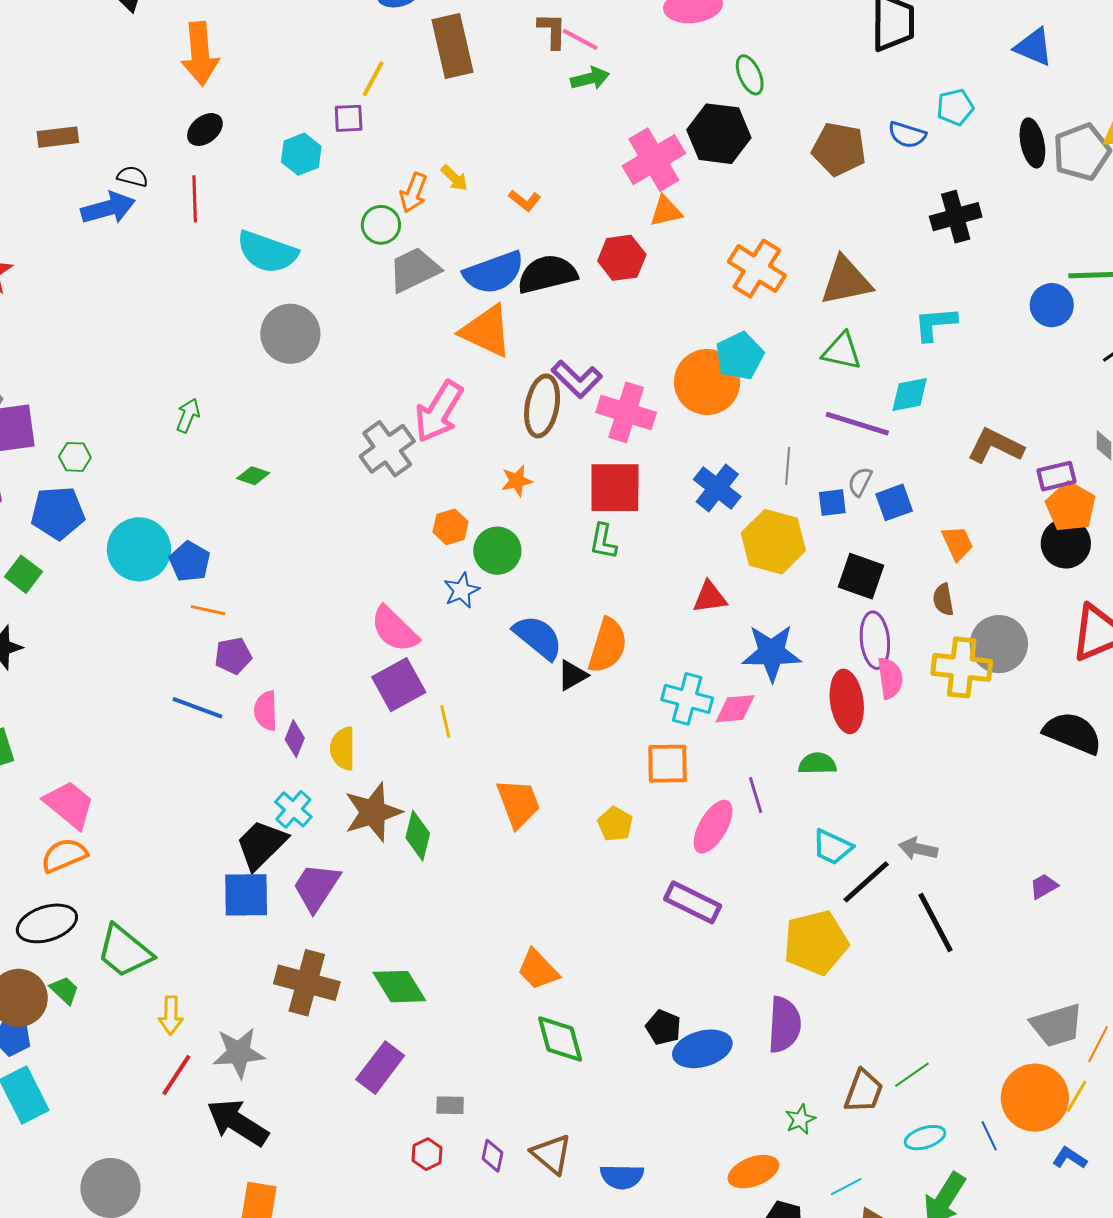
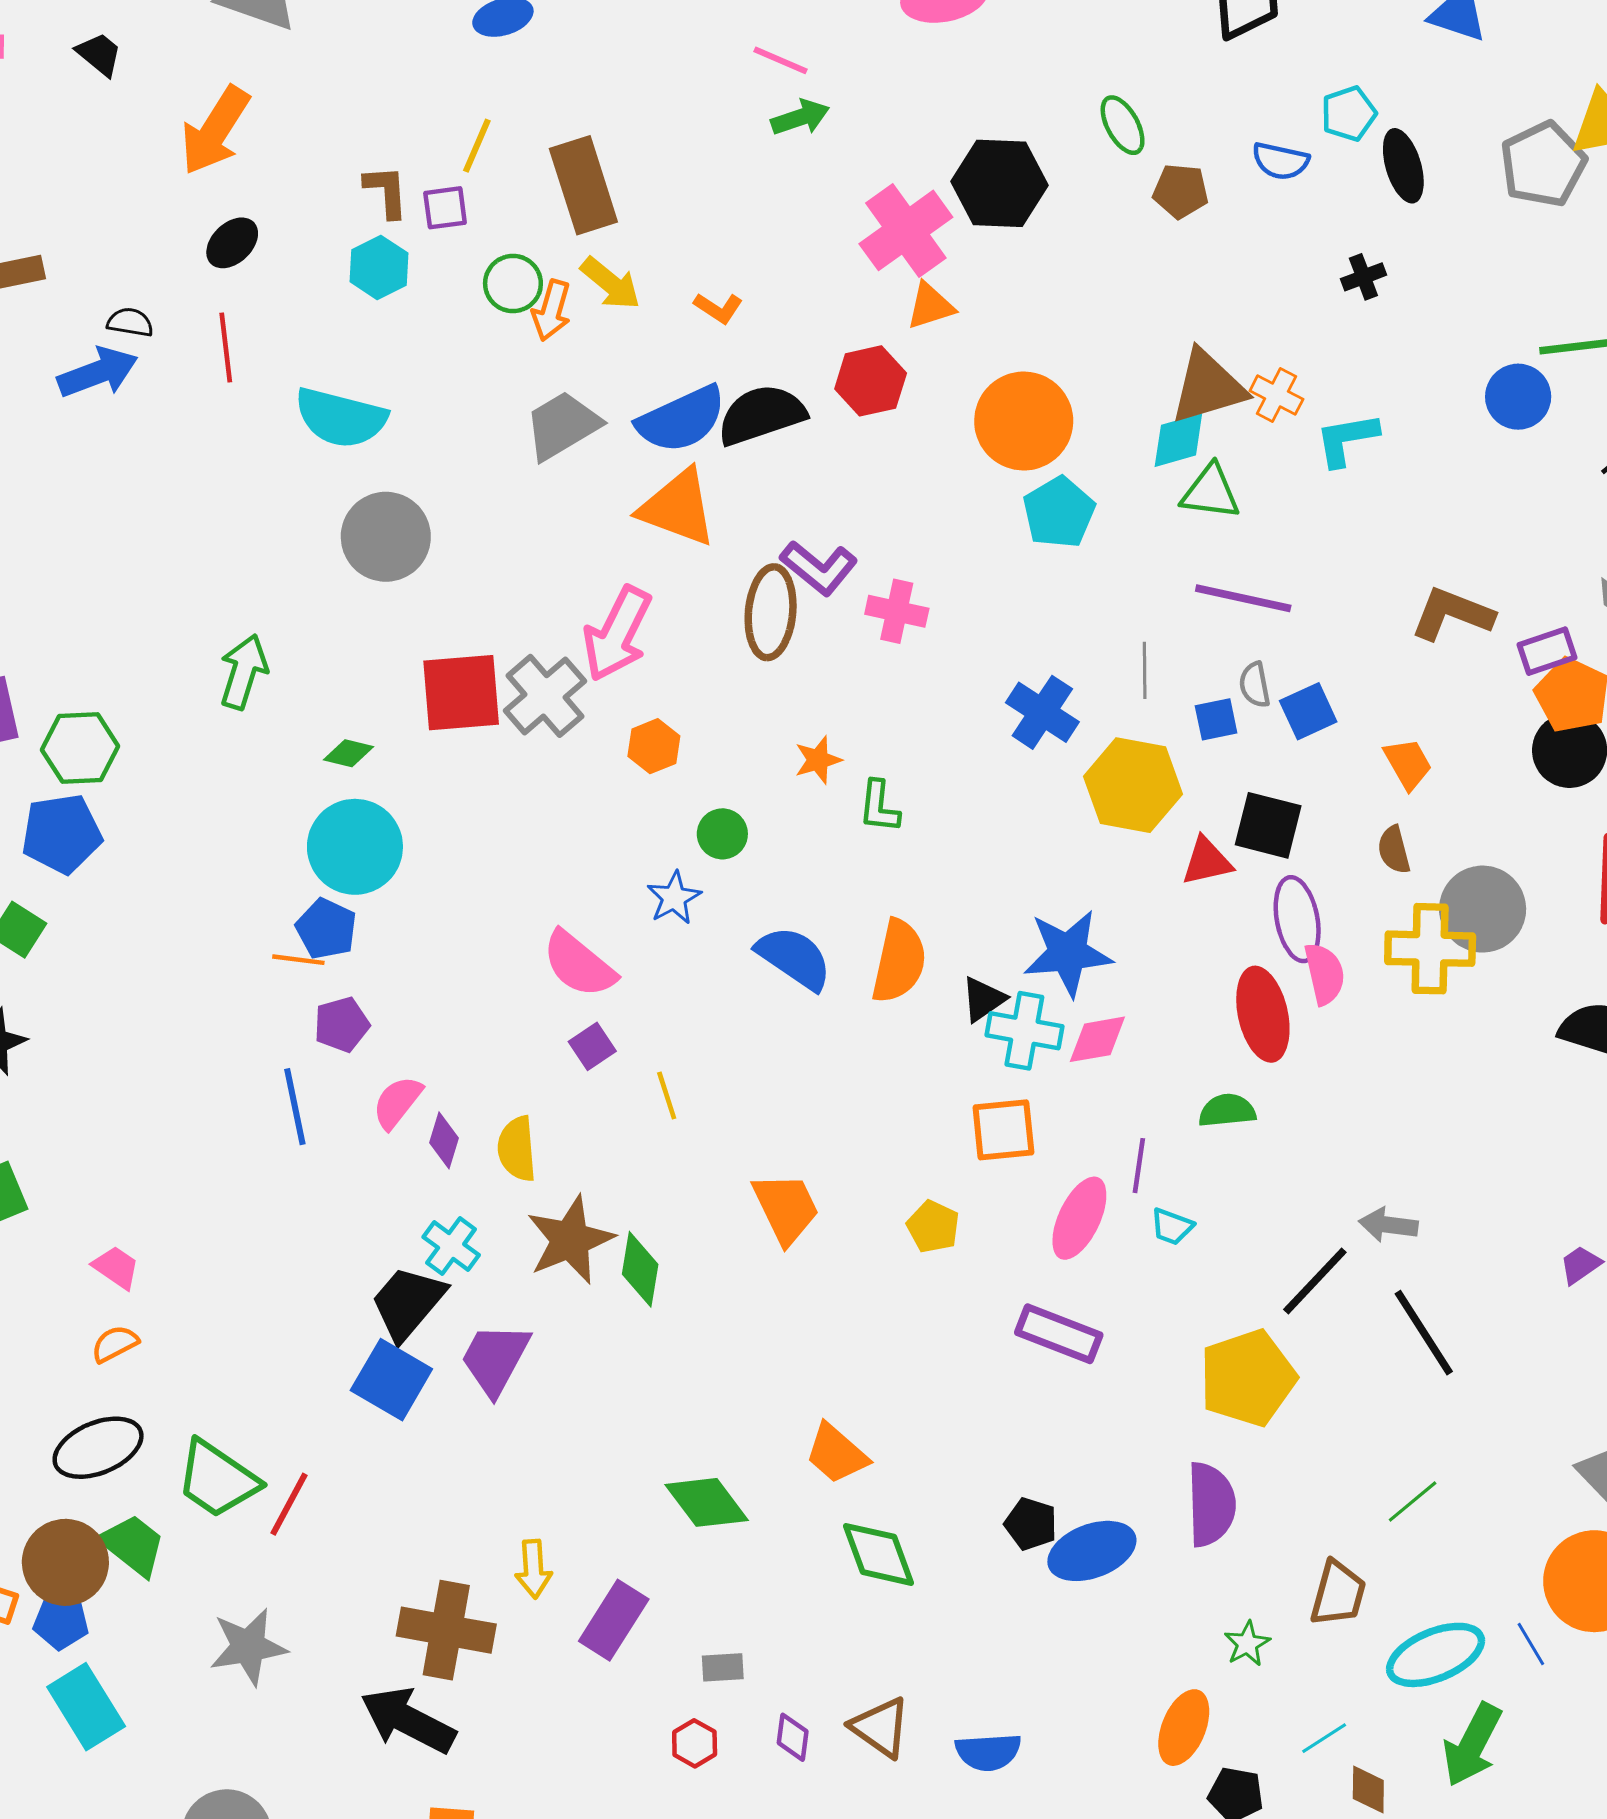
brown L-shape: (552, 31) -> (386, 191), moved
brown rectangle: (452, 46) -> (583, 185), moved
orange arrow: (200, 54) -> (215, 130), turned 42
green ellipse: (750, 75) -> (1123, 125), moved
black ellipse: (1032, 143) -> (1403, 166), moved
brown pentagon: (839, 149) -> (1181, 191), size x0.7
yellow arrow: (454, 178) -> (611, 283), size x1.4
black cross: (956, 217) -> (1363, 277), size x0.6
green circle: (381, 225) -> (513, 284), moved
orange cross: (757, 269) -> (1276, 395), moved, size x0.6
orange circle: (707, 382) -> (1024, 421), moved
cyan diamond: (910, 395) -> (1178, 440), moved
pink cross: (626, 412) -> (897, 611), size x0.7
green arrow: (188, 415) -> (243, 672), size x1.4
green hexagon: (75, 457) -> (80, 748), size x1.6
orange star: (517, 481) -> (818, 760), moved
gray semicircle: (860, 482) -> (1255, 685), turned -32
red square: (615, 488) -> (461, 693), moved
orange hexagon: (451, 527) -> (654, 746), moved
cyan circle: (139, 549) -> (355, 847), moved
green circle: (497, 551) -> (722, 834), size x0.7
blue pentagon: (190, 562) -> (326, 929), moved
red triangle: (710, 597) -> (1207, 861), moved
blue star: (772, 653) -> (1068, 953), moved
black triangle: (572, 675) -> (983, 999), moved
purple square: (399, 685) -> (592, 1046), size x0.6
blue line: (197, 708) -> (295, 1107), turned 63
pink semicircle: (266, 711) -> (397, 1102), turned 45
purple line: (756, 795) -> (1139, 1166), turned 30
pink trapezoid: (69, 804) -> (116, 1267), size x0.6
cyan trapezoid: (832, 847) -> (1172, 1227), moved, size x0.7
orange semicircle: (64, 855) -> (115, 1344), size x0.7
blue square: (246, 895) -> (391, 1380), turned 36
brown cross: (307, 983) -> (446, 1630), moved
green diamond: (399, 987) -> (707, 1502), moved
green trapezoid: (65, 990) -> (133, 1545), size x1.5
yellow arrow: (171, 1015) -> (533, 1569), moved
gray star: (239, 1053) -> (248, 1647), moved
red line: (176, 1075) -> (289, 1504), moved
green line: (912, 1075) -> (1413, 1501), moved
cyan ellipse: (925, 1138) -> (1436, 1655), size x1.6
orange ellipse: (753, 1172) -> (1184, 1728), turned -42

